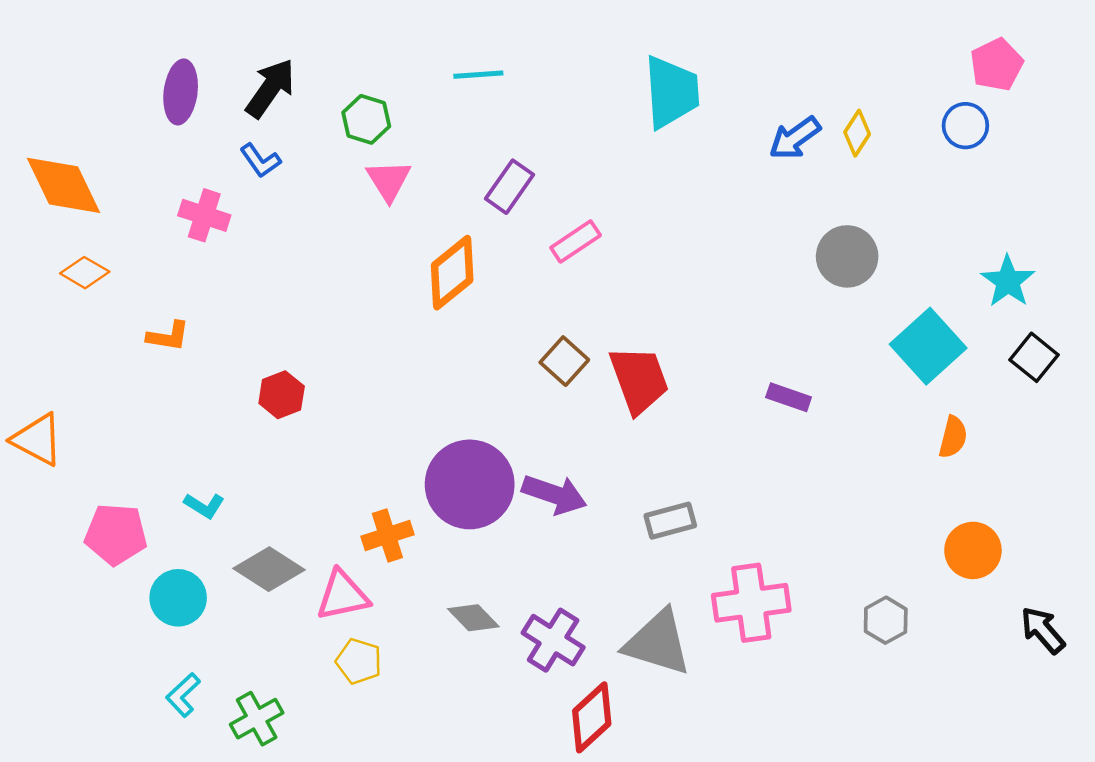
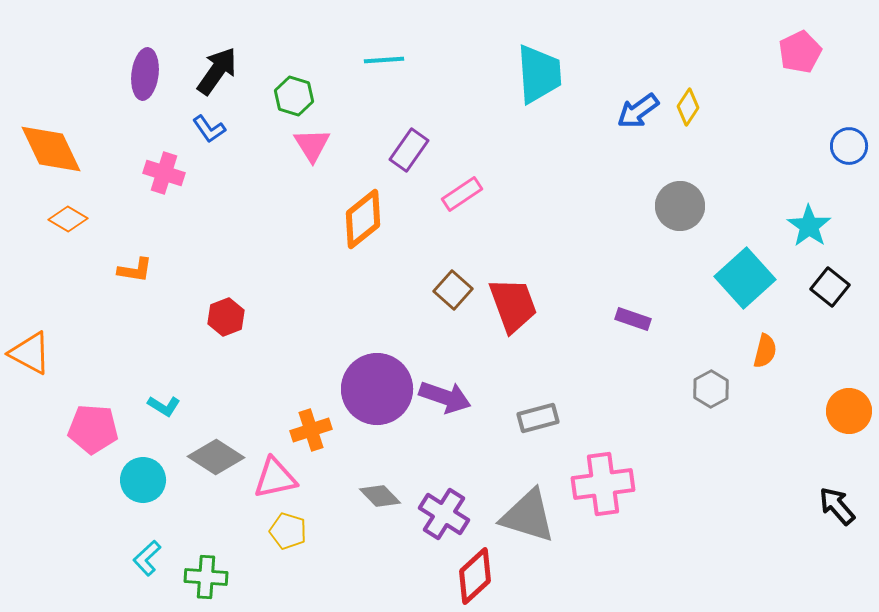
blue circle: (965, 126) -> (849, 146), moved
orange circle: (973, 550) -> (849, 411), moved
gray hexagon: (886, 620) -> (711, 389), moved
green cross: (257, 719) -> (206, 577), turned 33

